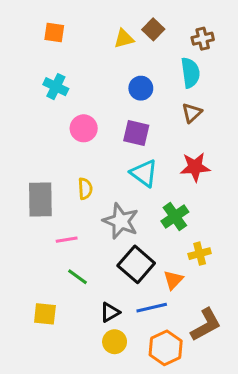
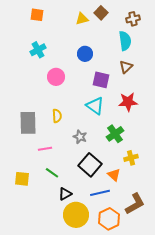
cyan cross: (56, 87) -> (38, 50), turned 35
blue circle: (141, 88) -> (85, 54), moved
purple square: (136, 133) -> (101, 80), moved
gray star: (121, 221) -> (80, 137), size x0.6
orange triangle: (173, 280) -> (114, 175), turned -32
black triangle: (110, 312) -> (65, 194), moved
yellow square: (45, 314) -> (22, 179), moved
yellow circle: (115, 342) -> (76, 215), size x1.6

